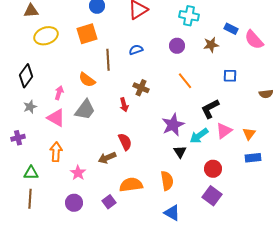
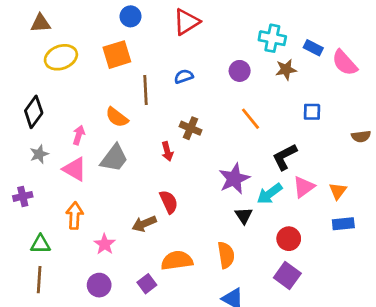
cyan cross: (189, 16) -> (272, 38), moved

